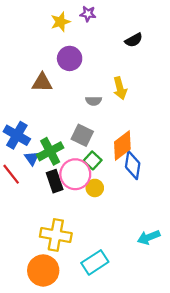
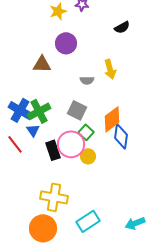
green cross: (50, 151) -> (39, 111), moved
cyan arrow: (149, 237) -> (135, 223), moved

